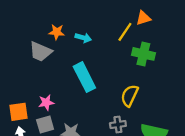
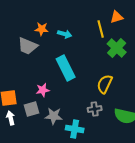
yellow line: (125, 32) -> (101, 29), turned -48
green cross: (143, 54) -> (117, 48), turned 30
pink star: (46, 103) -> (43, 90), moved

